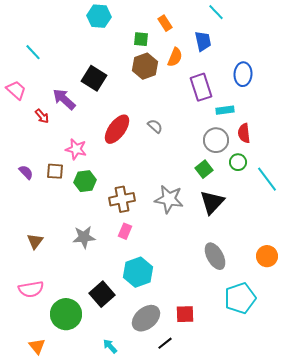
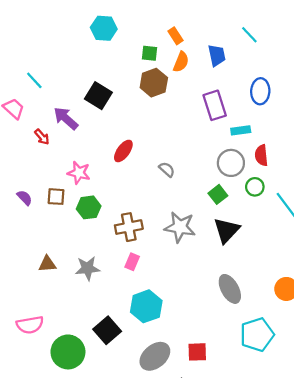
cyan line: (216, 12) -> (249, 35), moved
cyan line: (33, 52) -> (34, 80), moved
orange semicircle: (175, 57) -> (181, 62), moved
gray semicircle: (155, 126) -> (167, 169), moved
red ellipse: (117, 129) -> (123, 151), size x0.7
brown triangle: (35, 241) -> (47, 264), moved, turned 48

